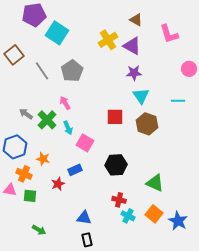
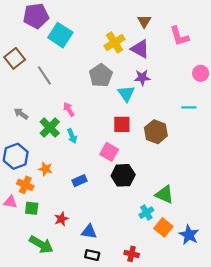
brown triangle: (136, 20) -> (144, 21), turned 32
gray pentagon: (72, 71) -> (101, 75), moved
cyan triangle: (141, 96) -> (126, 94), moved
gray arrow: (26, 114) -> (21, 114), moved
pink square: (85, 143) -> (109, 152), moved
red star: (58, 184) -> (61, 219), moved
red cross: (119, 200) -> (132, 254), moved
cyan cross: (128, 216) -> (146, 213), moved, turned 32
green arrow: (39, 230) -> (41, 244), size x1.6
black rectangle: (87, 240) -> (92, 255), turned -64

